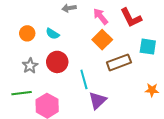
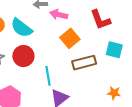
pink arrow: (101, 16) -> (59, 15), moved, turned -42
cyan semicircle: (52, 34) -> (22, 28), size x1.6

